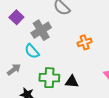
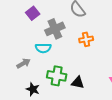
orange cross: (85, 42) -> (86, 39), moved
cyan semicircle: (32, 51) -> (43, 48), turned -56

